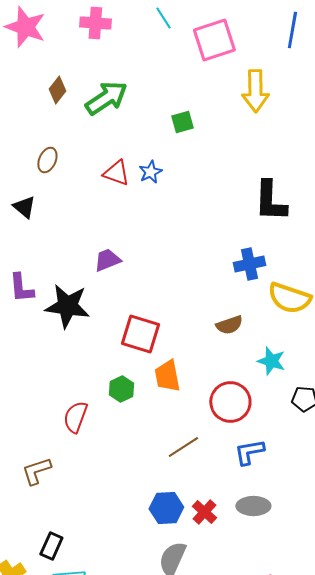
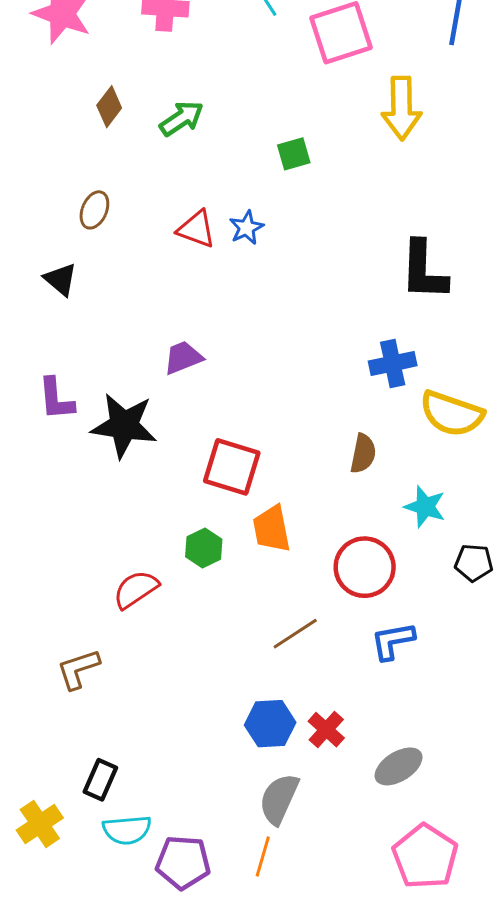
green arrow: (106, 98) -> (182, 118), size x0.7
brown semicircle: (229, 325) -> (363, 454), turned -60
red semicircle: (75, 417) -> (136, 589), turned 36
gray ellipse: (253, 506) -> (399, 766), moved, turned -32

